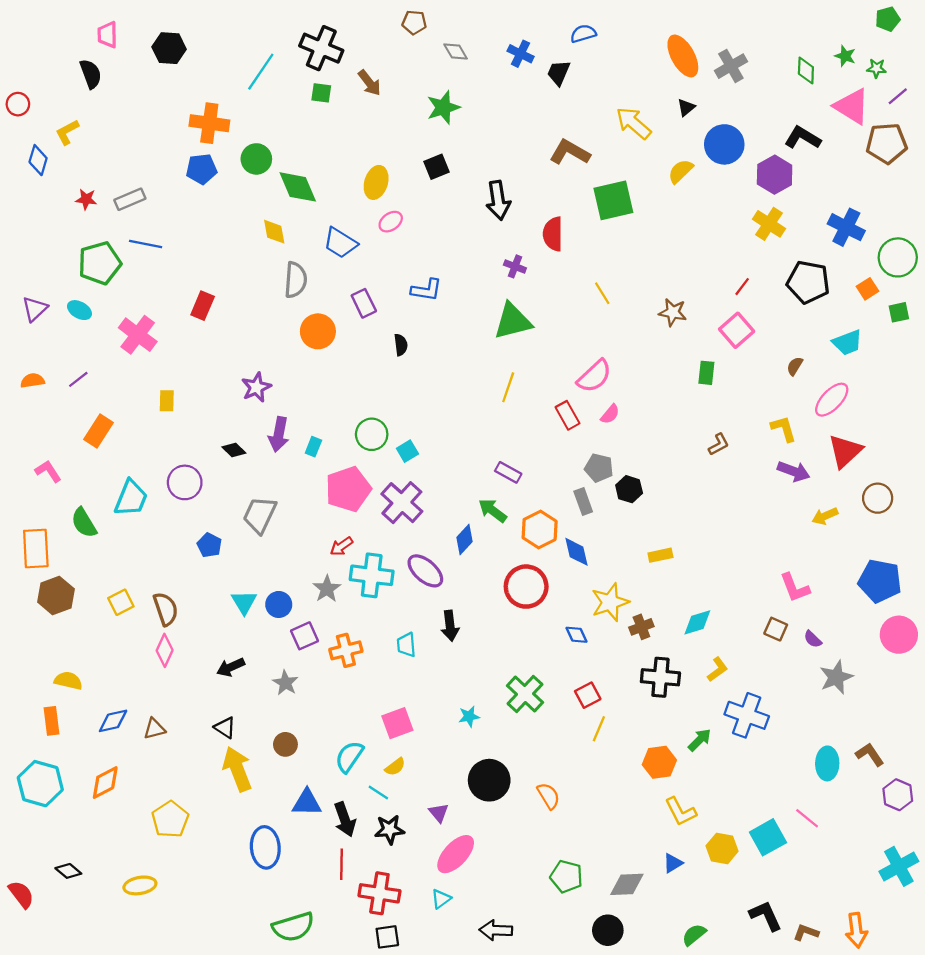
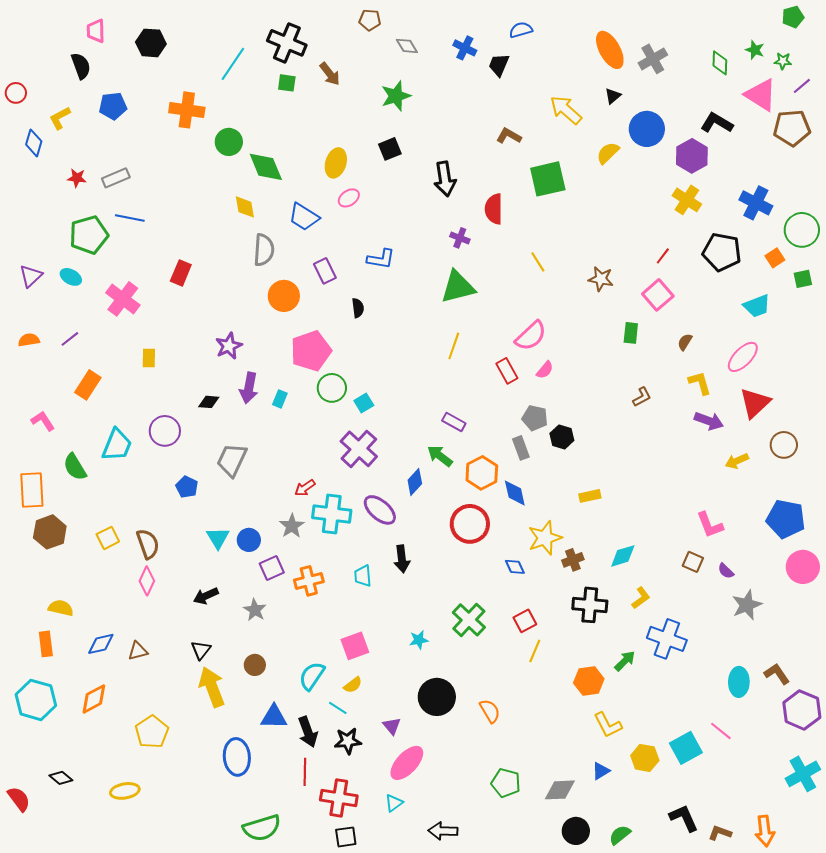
brown L-shape: (570, 152) -> (509, 136), size x0.7
blue pentagon: (201, 169) -> (113, 106), moved
brown semicircle: (795, 366) -> (685, 342), moved
black diamond: (234, 450) -> (209, 402), turned -40
pink pentagon: (348, 489) -> (311, 351), moved
black triangle: (225, 728) -> (201, 650), turned 35
purple hexagon: (898, 795) -> (802, 710), size x1.4
black circle: (608, 930) -> (576, 831), moved

